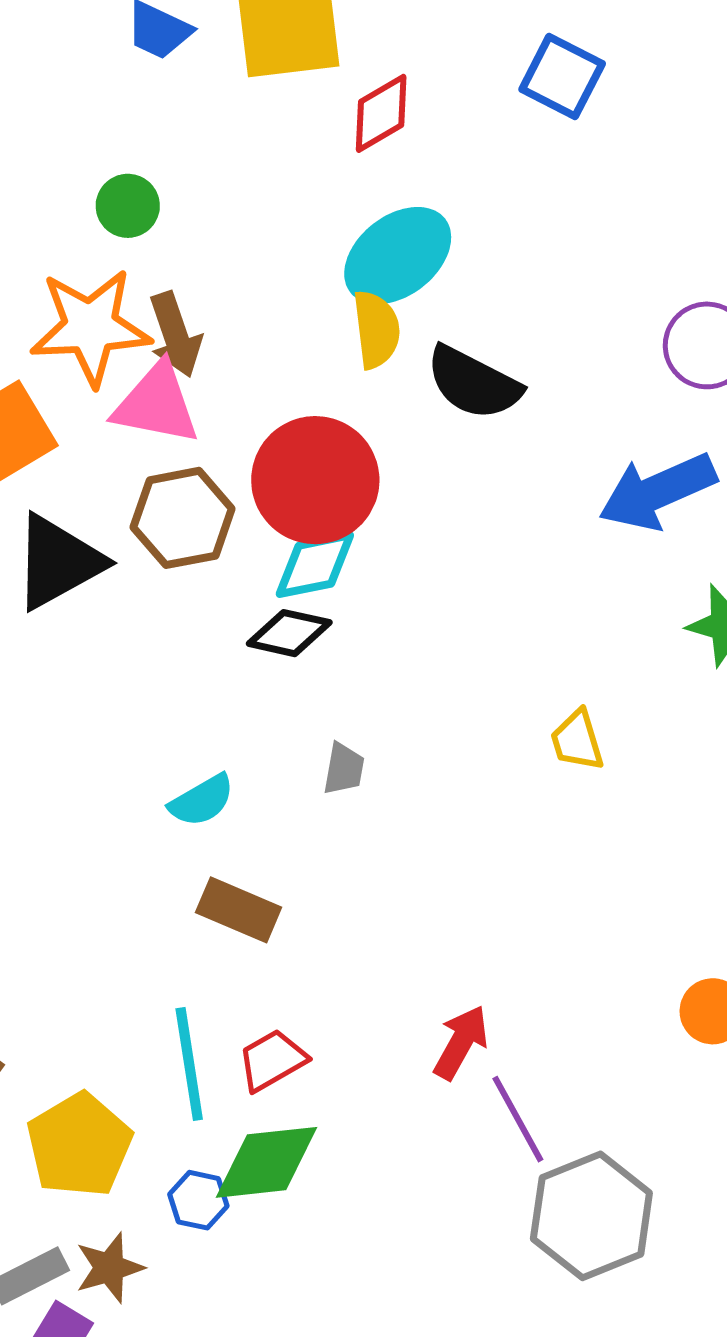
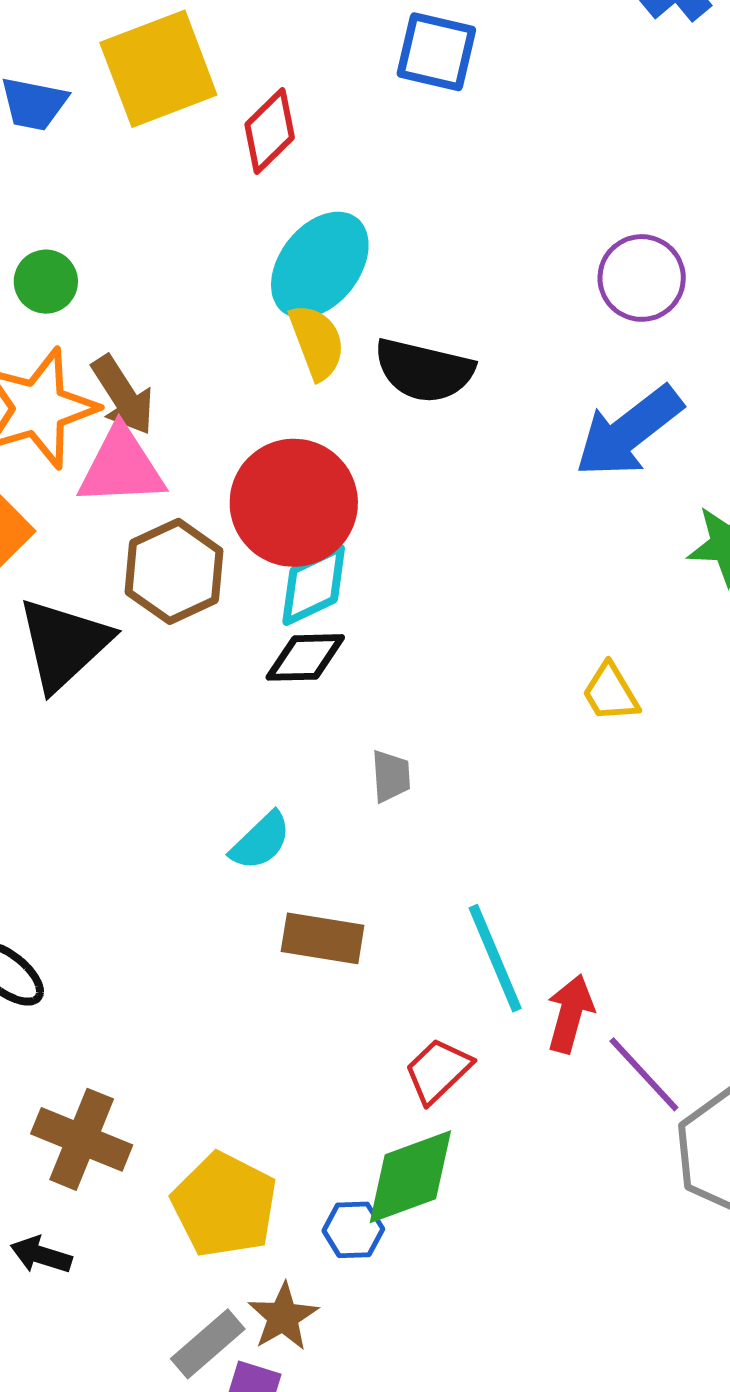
red trapezoid: (272, 1060) -> (438, 1071), moved
cyan line: (189, 1064) -> (495, 958), moved

